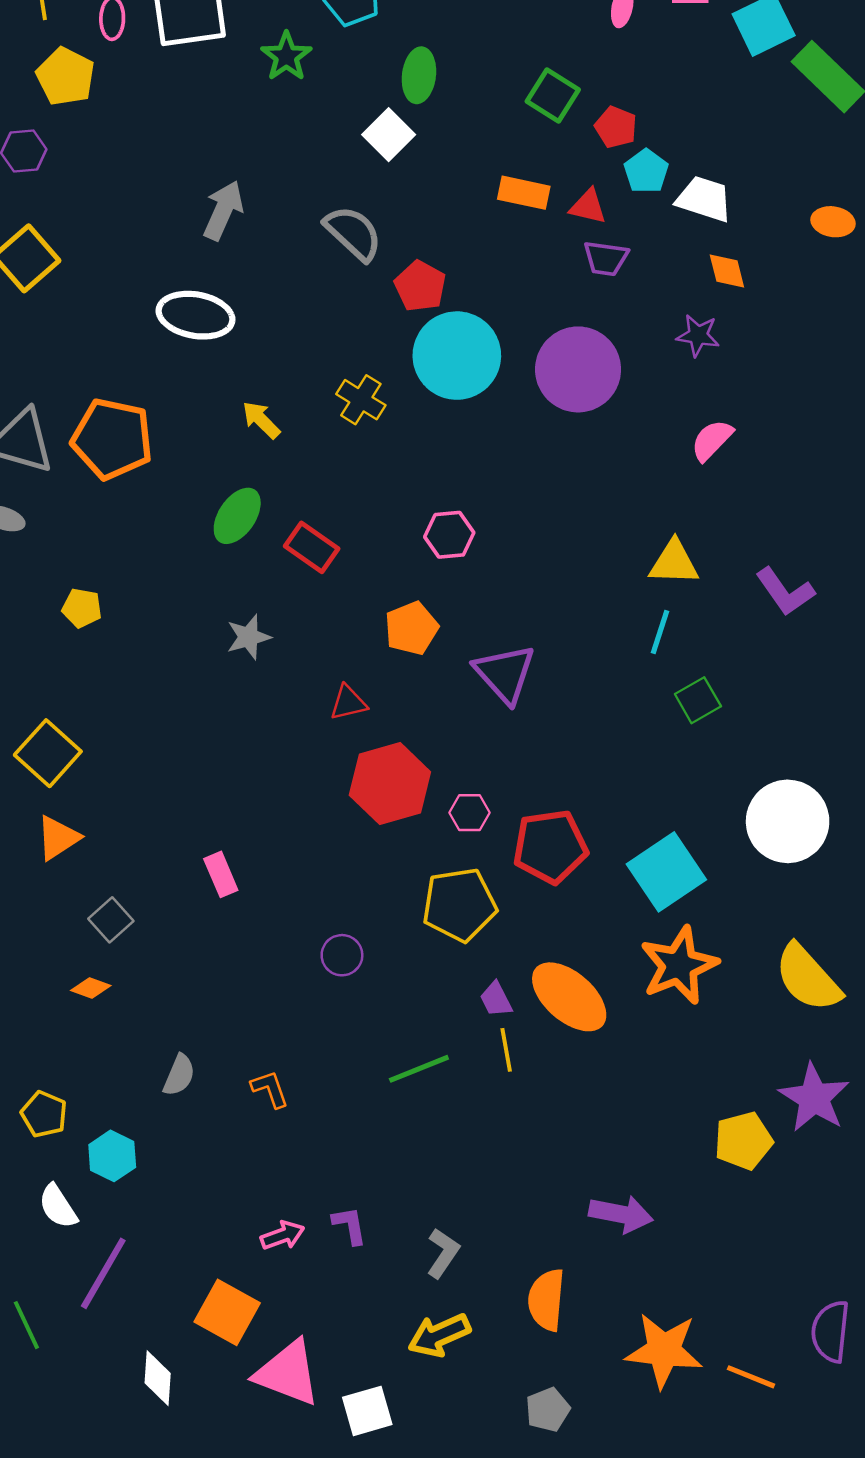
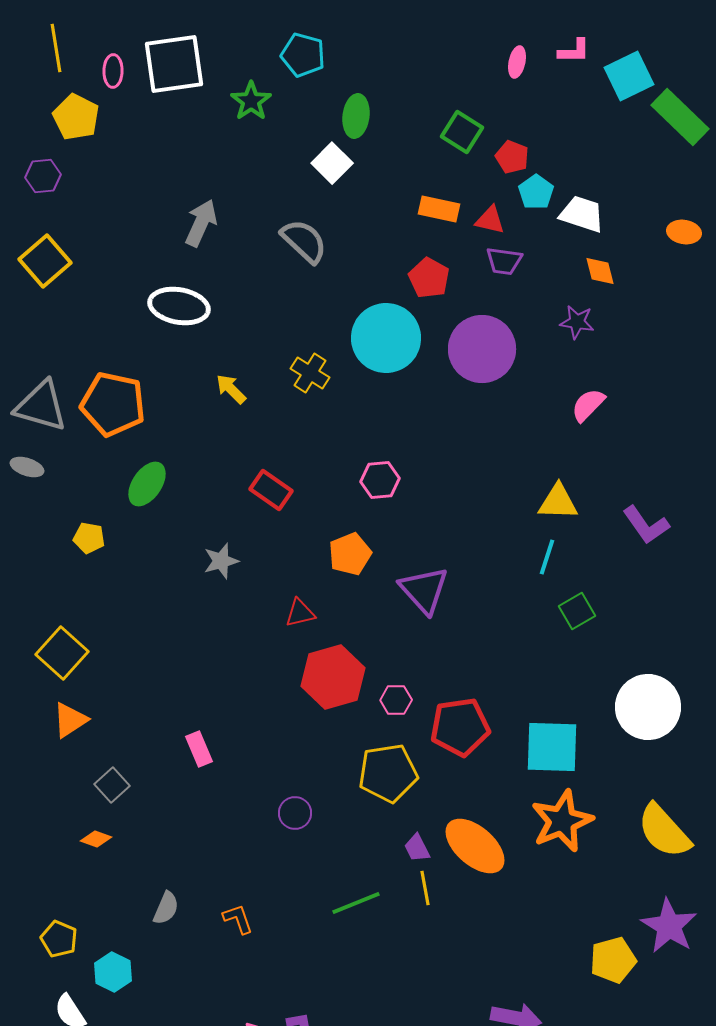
red pentagon: (420, 286) -> (429, 278), moved
green ellipse: (237, 516) -> (147, 484), moved
cyan square: (666, 872) -> (552, 747), turned 36

